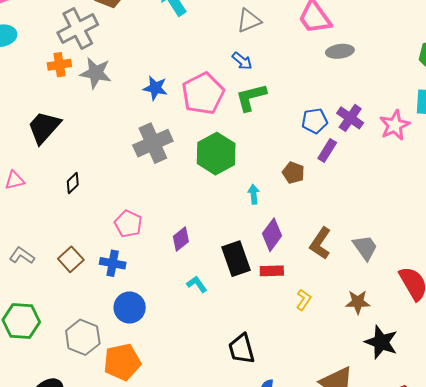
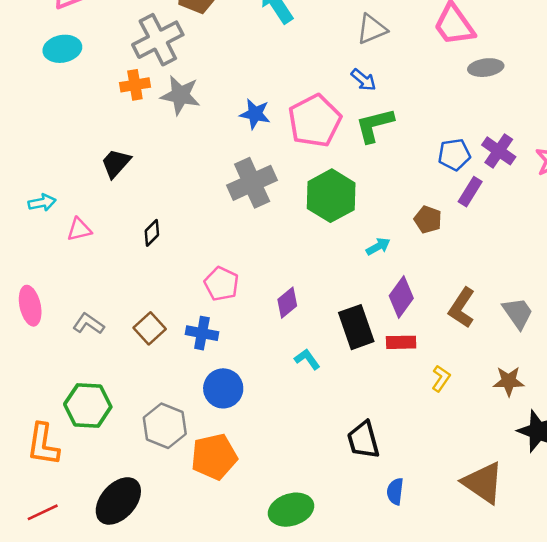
black trapezoid: (44, 127) -> (116, 163), size x0.7
cyan arrow: (254, 194) -> (378, 246), turned 66

